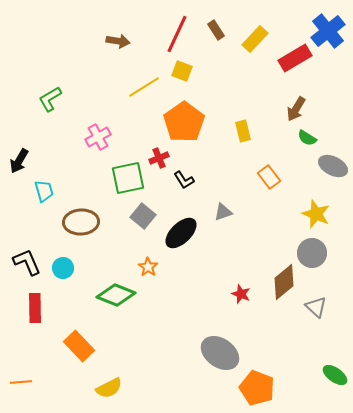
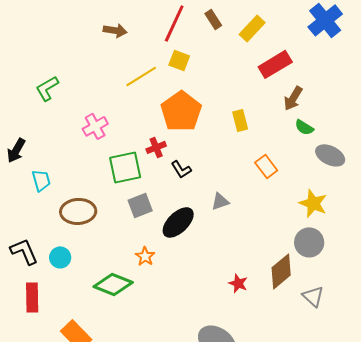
red rectangle: (295, 58) -> (275, 64), moved
gray square: (143, 216) -> (140, 205), turned 30

